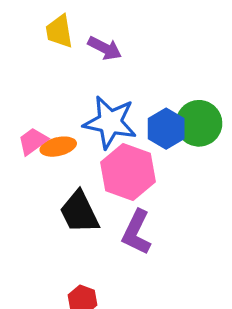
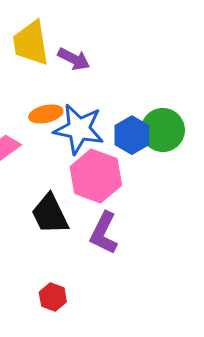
yellow trapezoid: (59, 31) -> (31, 43), size x1.4
orange ellipse: (58, 147) -> (46, 114), moved

